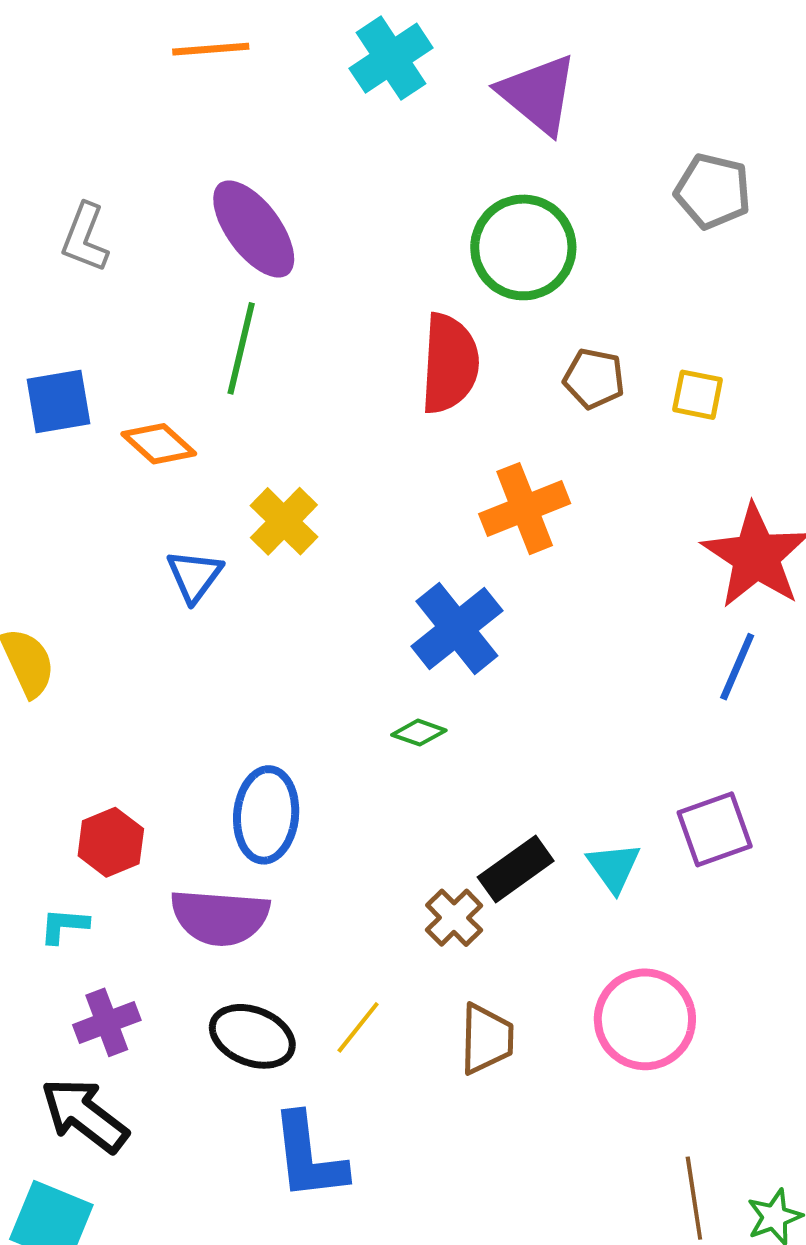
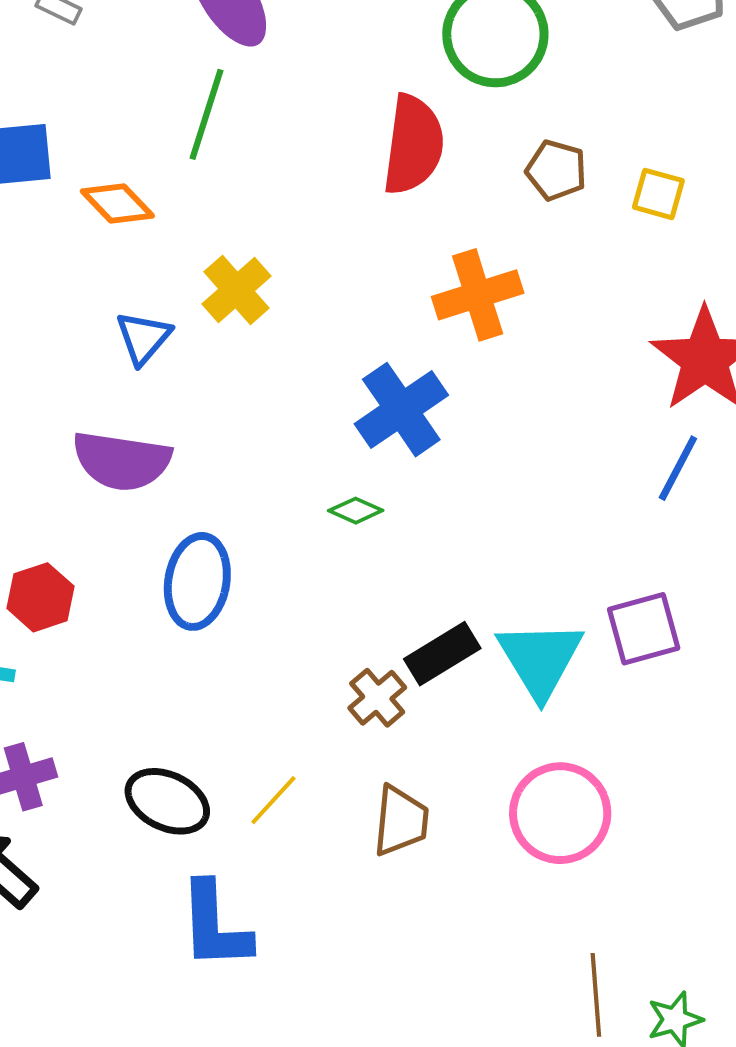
cyan triangle: (614, 867) -> (540, 659), size x1.6
purple semicircle: (220, 917) -> (122, 461), moved

